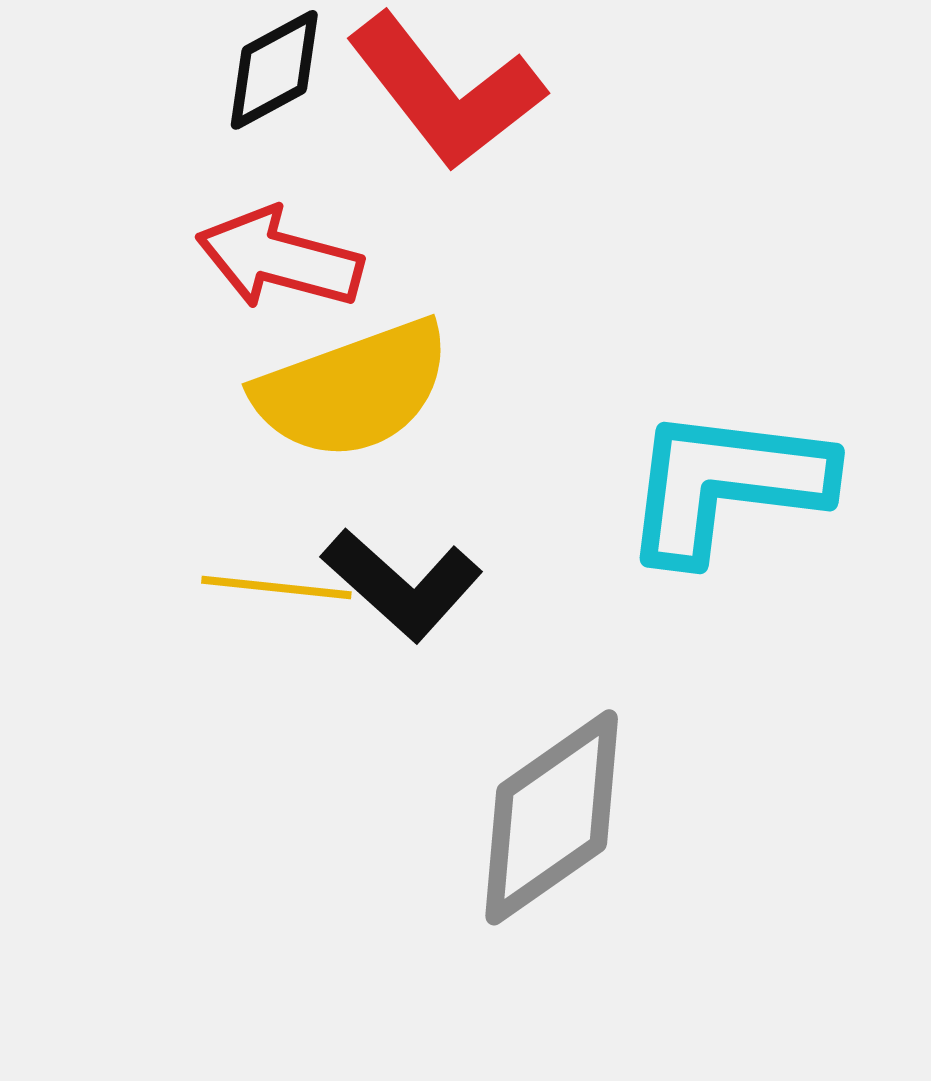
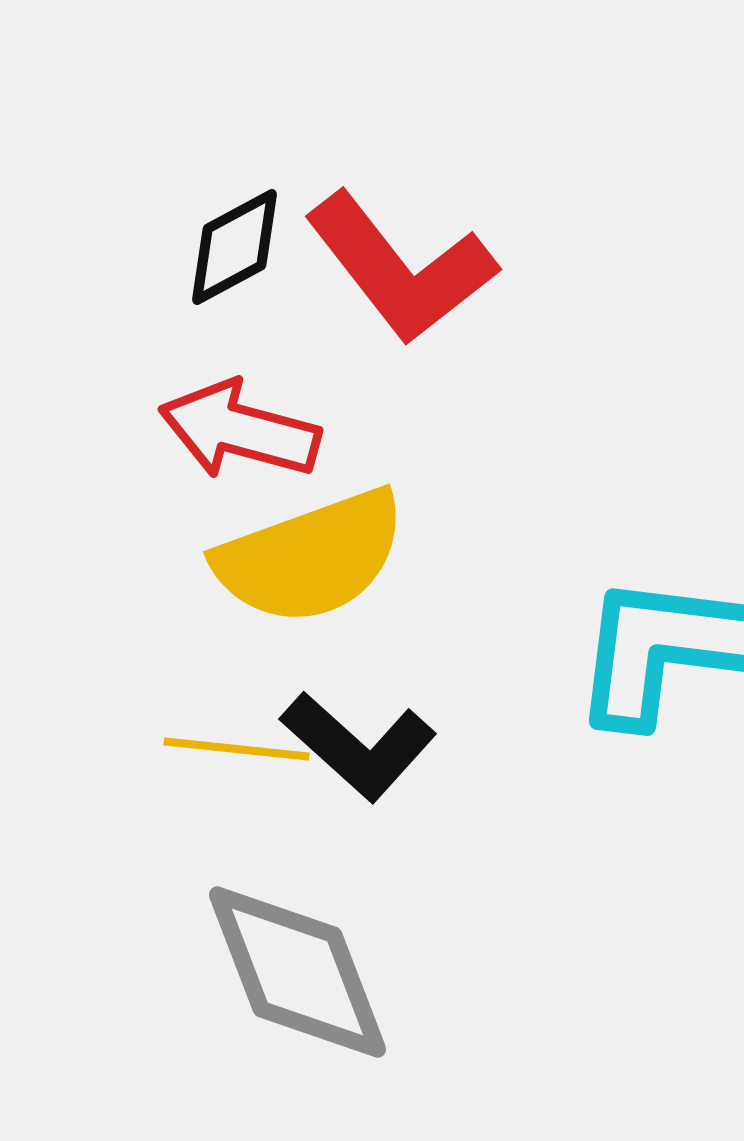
gray diamond: (552, 817) -> (298, 972), moved, turned -76

